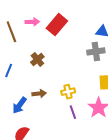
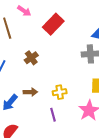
pink arrow: (32, 22) -> (24, 11), moved, turned 32
purple line: (73, 112) -> (53, 115), moved

